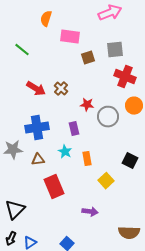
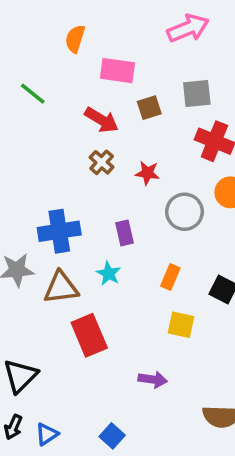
red arrow: (36, 89) -> (102, 120), moved
red star: (87, 105) -> (147, 173), moved
orange rectangle: (87, 159) -> (170, 277), moved, turned 32
brown triangle: (38, 160) -> (61, 288), size x1.5
yellow square: (106, 181) -> (181, 325), turned -35

